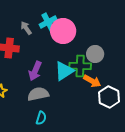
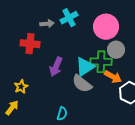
gray arrow: (26, 28) -> (47, 24), turned 120
pink circle: (63, 31) -> (106, 27), moved
gray semicircle: (38, 94) -> (82, 84), moved, turned -130

